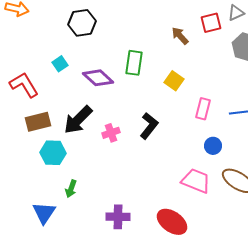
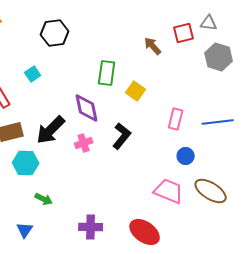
gray triangle: (236, 13) -> (209, 23), turned 30
purple diamond: (98, 78) -> (87, 108), moved, turned 36
yellow square: (174, 81) -> (136, 91), moved
green arrow: (71, 189) -> (44, 199), turned -84
blue triangle: (44, 213) -> (25, 230), moved, size x0.7

